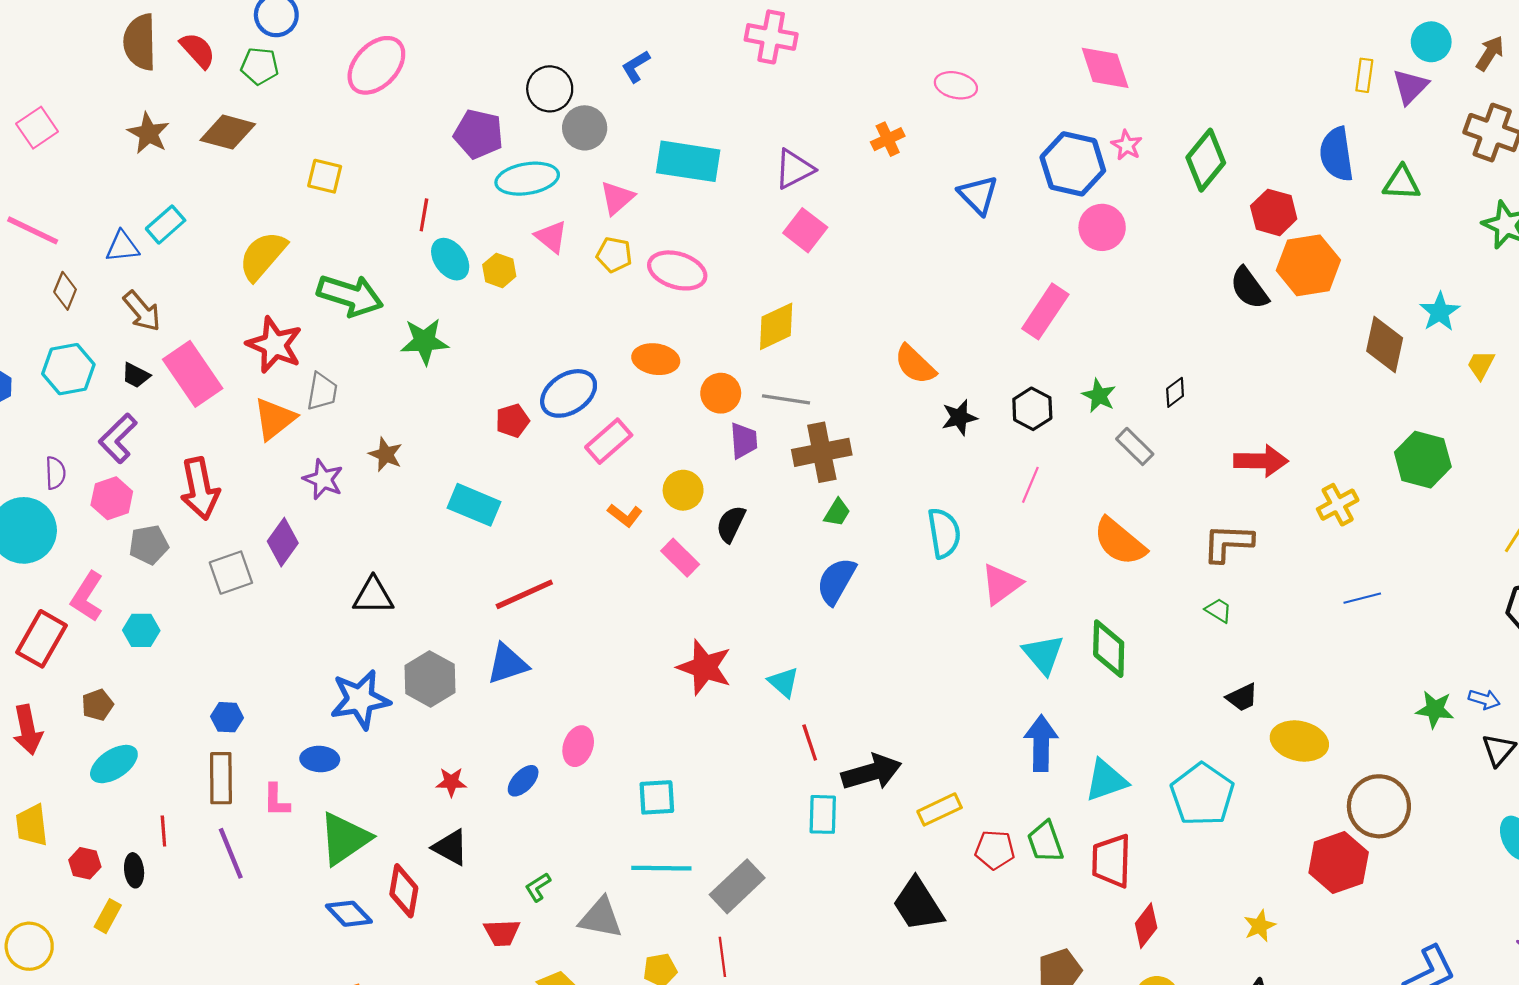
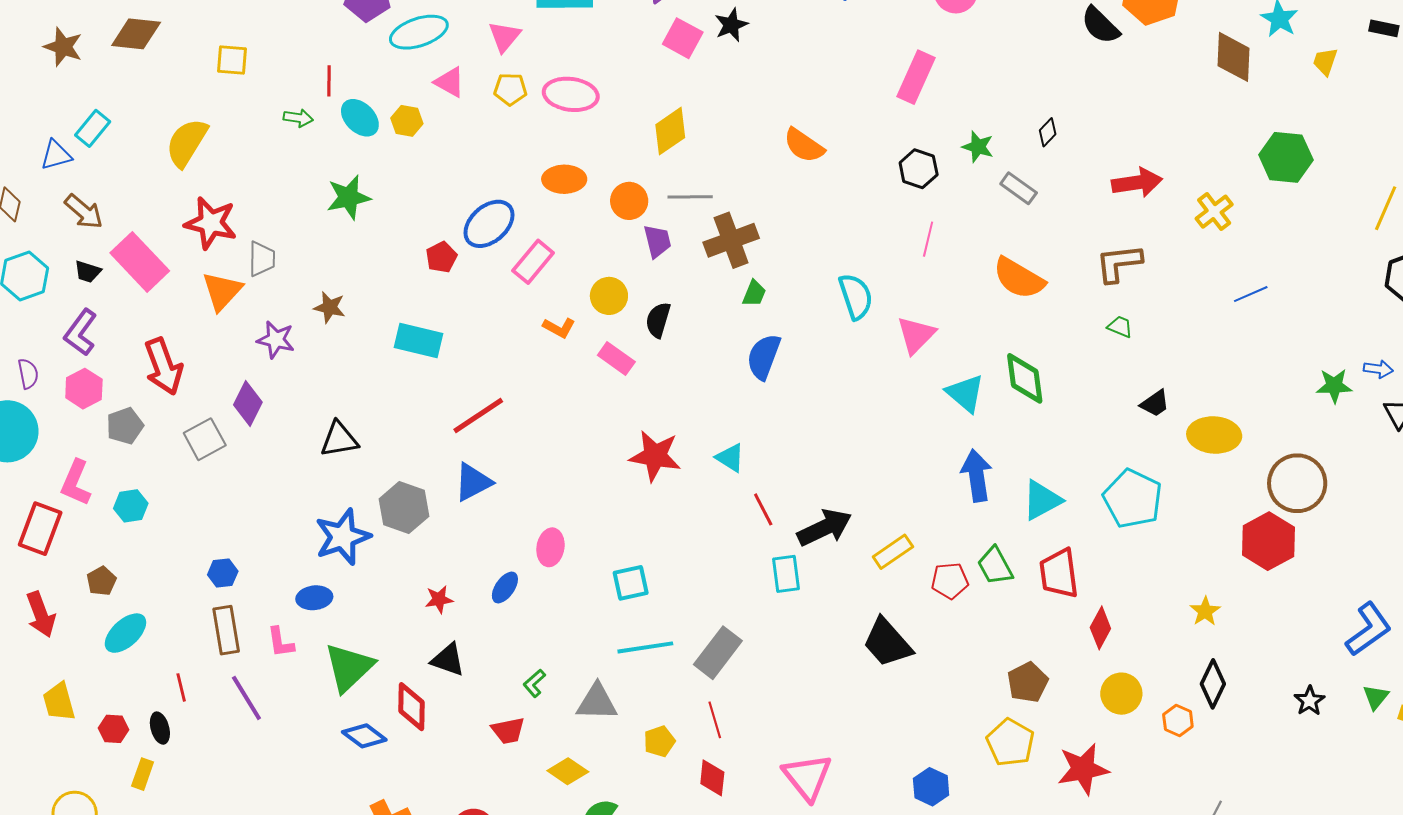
green arrow: (350, 295) -> (298, 118), moved, size x0.5
black star: (959, 418) -> (731, 25), moved

